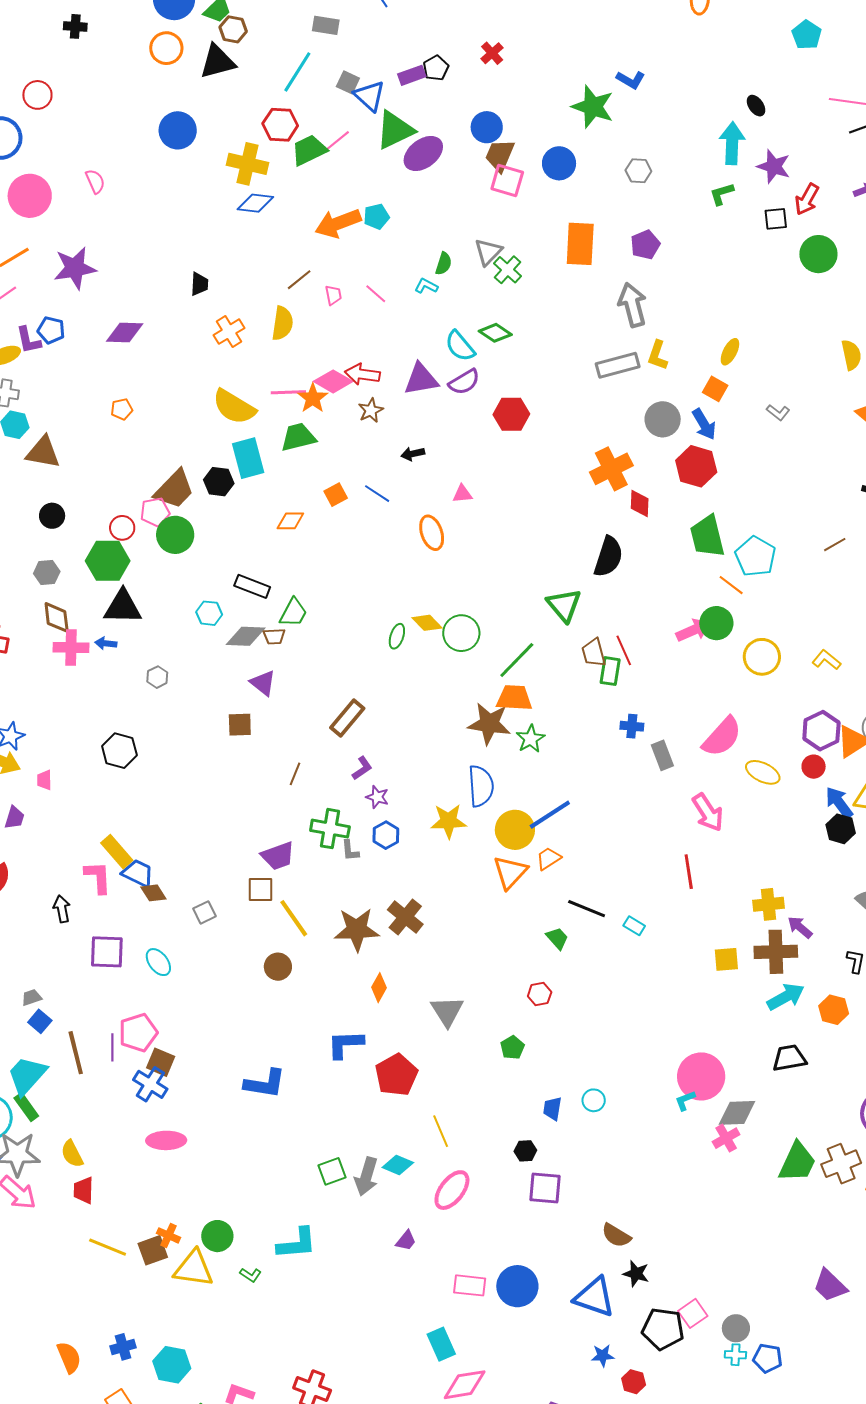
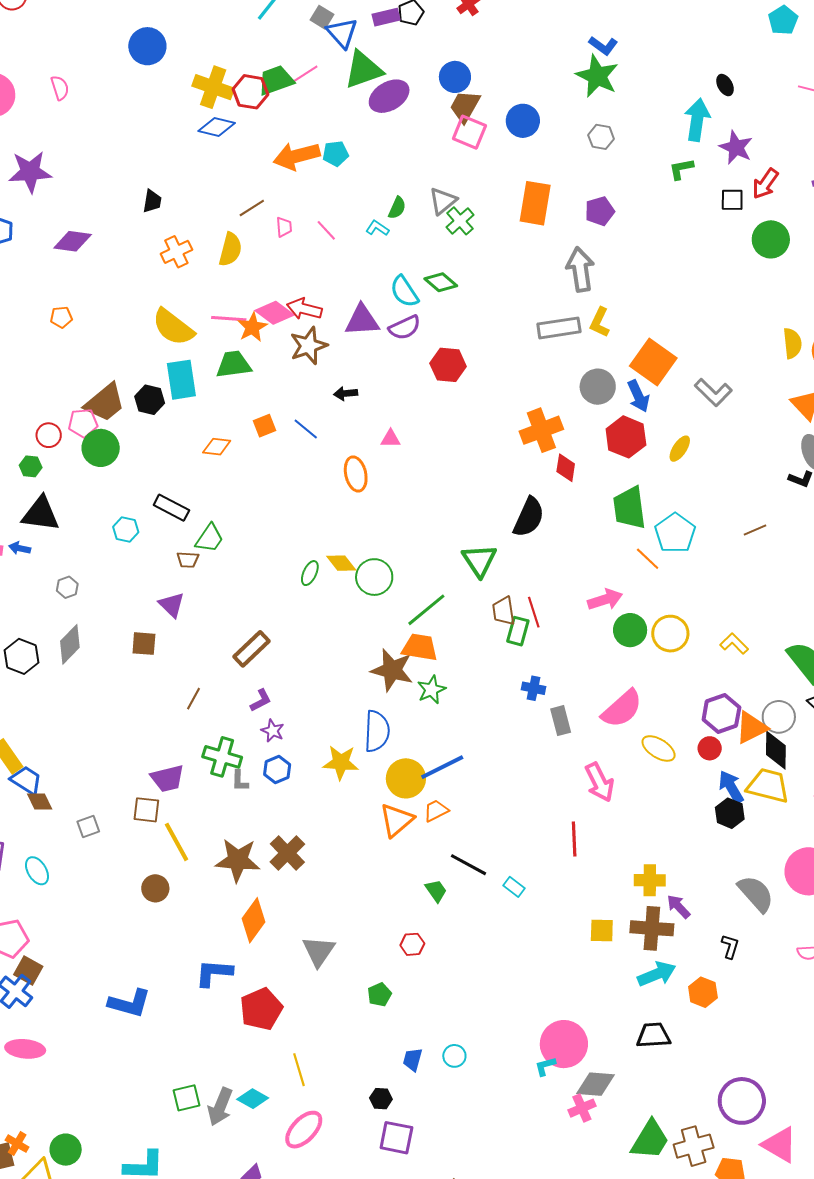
green star: (593, 107) -> (597, 76), moved
red hexagon: (280, 125) -> (251, 92), moved
yellow ellipse: (730, 352) -> (680, 449), moved
orange square: (715, 389) -> (653, 362), size x1.8
brown star: (371, 410) -> (309, 346), size x1.5
gray L-shape: (778, 412) -> (713, 392), size x1.6
green hexagon: (108, 561) -> (31, 466), size x0.5
green circle: (716, 623) -> (630, 630), moved
gray diamond: (246, 636) -> (70, 644), moved, turned -54
orange diamond: (379, 988) -> (254, 920), size x1.5

